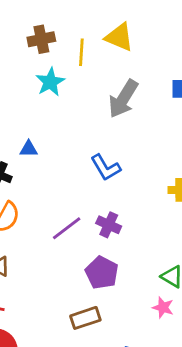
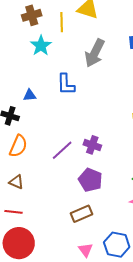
blue L-shape: (106, 168) -> (66, 84), moved, turned 35

